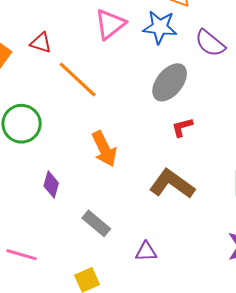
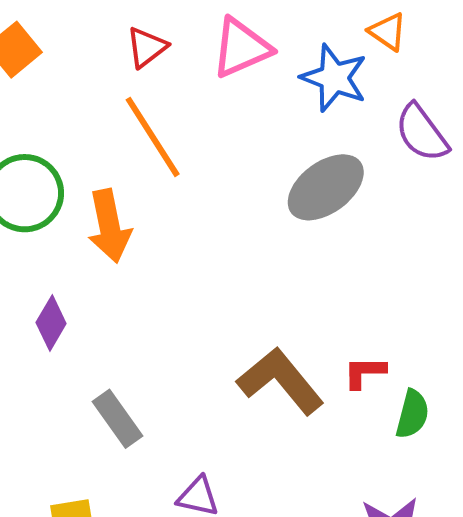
red triangle: (41, 43) -> (147, 47), moved, turned 50
red L-shape: (182, 127) -> (365, 372), moved
orange arrow: (104, 149) -> (109, 226), moved

